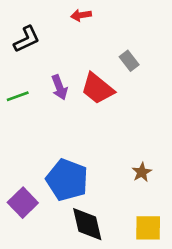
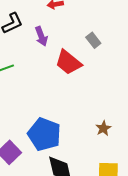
purple arrow: (60, 87) -> (41, 36), moved

